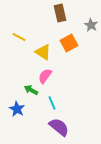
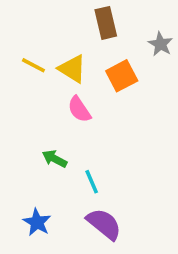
yellow triangle: (43, 52) -> (72, 69), moved
pink semicircle: (45, 76) -> (79, 109), moved, turned -70
blue star: (17, 109) -> (37, 222), moved

